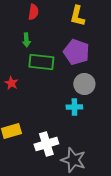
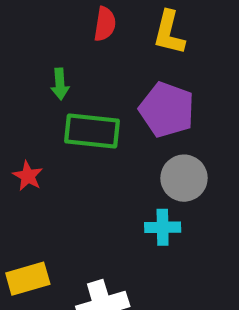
red semicircle: (33, 12) -> (105, 24), moved

